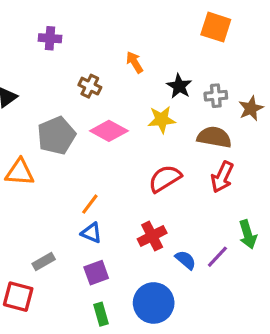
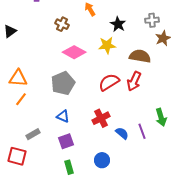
gray cross: (216, 96) -> (152, 20), moved
gray pentagon: (56, 136) -> (63, 83), moved
red arrow: (222, 177) -> (134, 81), moved
orange line: (90, 204) -> (21, 99), moved
purple line: (217, 257) -> (142, 131), turned -63
blue circle: (154, 303) -> (102, 160), size x0.6

